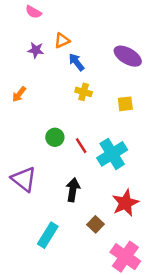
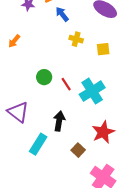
yellow cross: (84, 92) -> (76, 39), moved
cyan rectangle: (48, 235) -> (38, 144), moved

